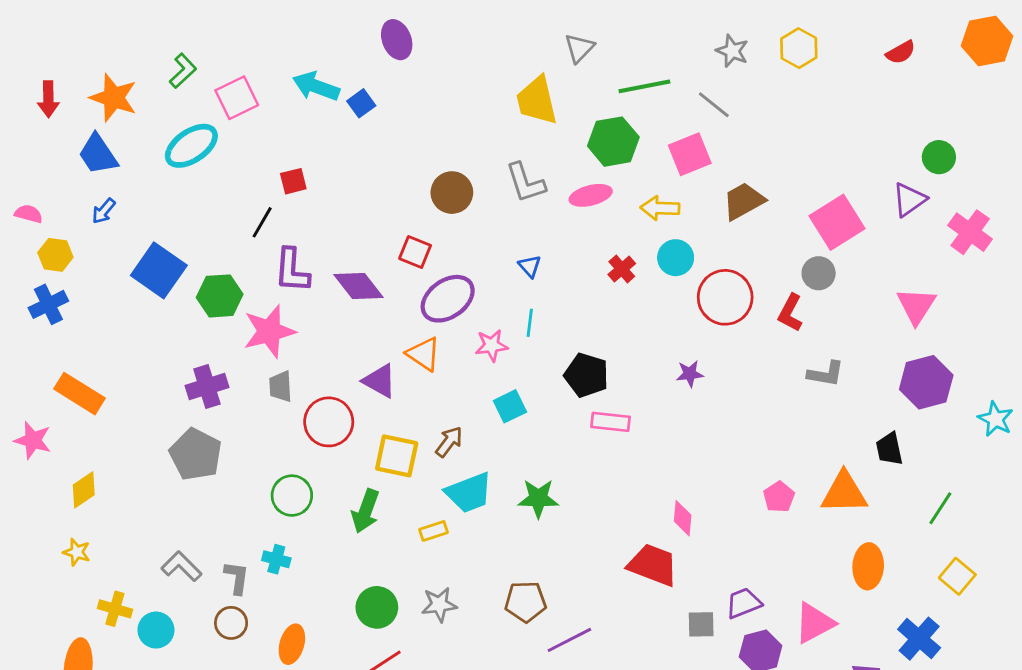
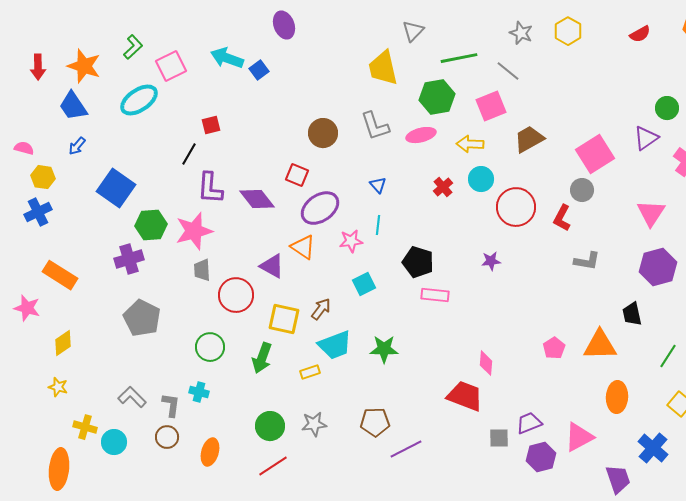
green hexagon: (220, 296) -> (151, 225), moved
purple cross: (207, 387) -> (129, 259), moved

